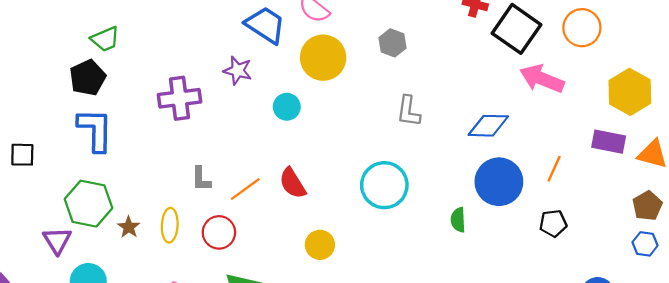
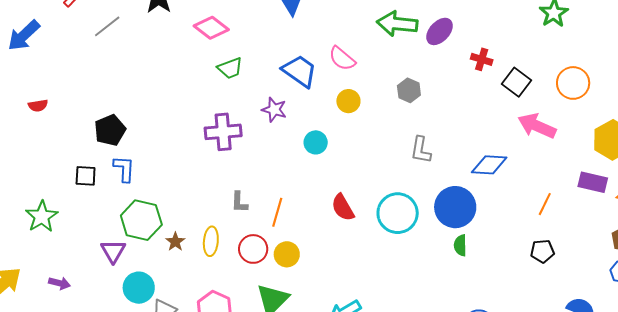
black square: (516, 29) -> (517, 82), size x0.7
green trapezoid: (105, 39) -> (230, 68), moved
yellow circle: (323, 58) -> (348, 101), size x0.6
black pentagon: (88, 78) -> (110, 130), moved
blue L-shape: (95, 130) -> (124, 169), moved, size x0.7
blue circle: (499, 182) -> (455, 207), moved
red semicircle: (293, 183) -> (343, 207), moved
orange line: (245, 189) -> (277, 212), turned -40
yellow circle: (320, 245) -> (287, 254), moved

